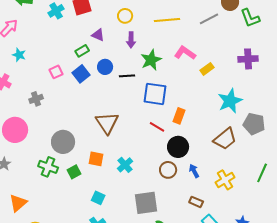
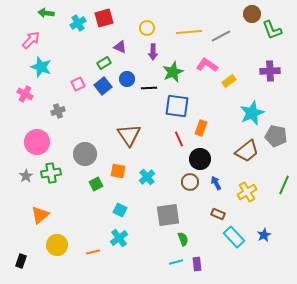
gray line: (209, 19) -> (221, 36), moved
cyan star: (19, 55) -> (41, 67), size x1.5
red line: (157, 127) -> (179, 139), turned 35
green cross: (48, 167) -> (51, 173), moved, turned -30

